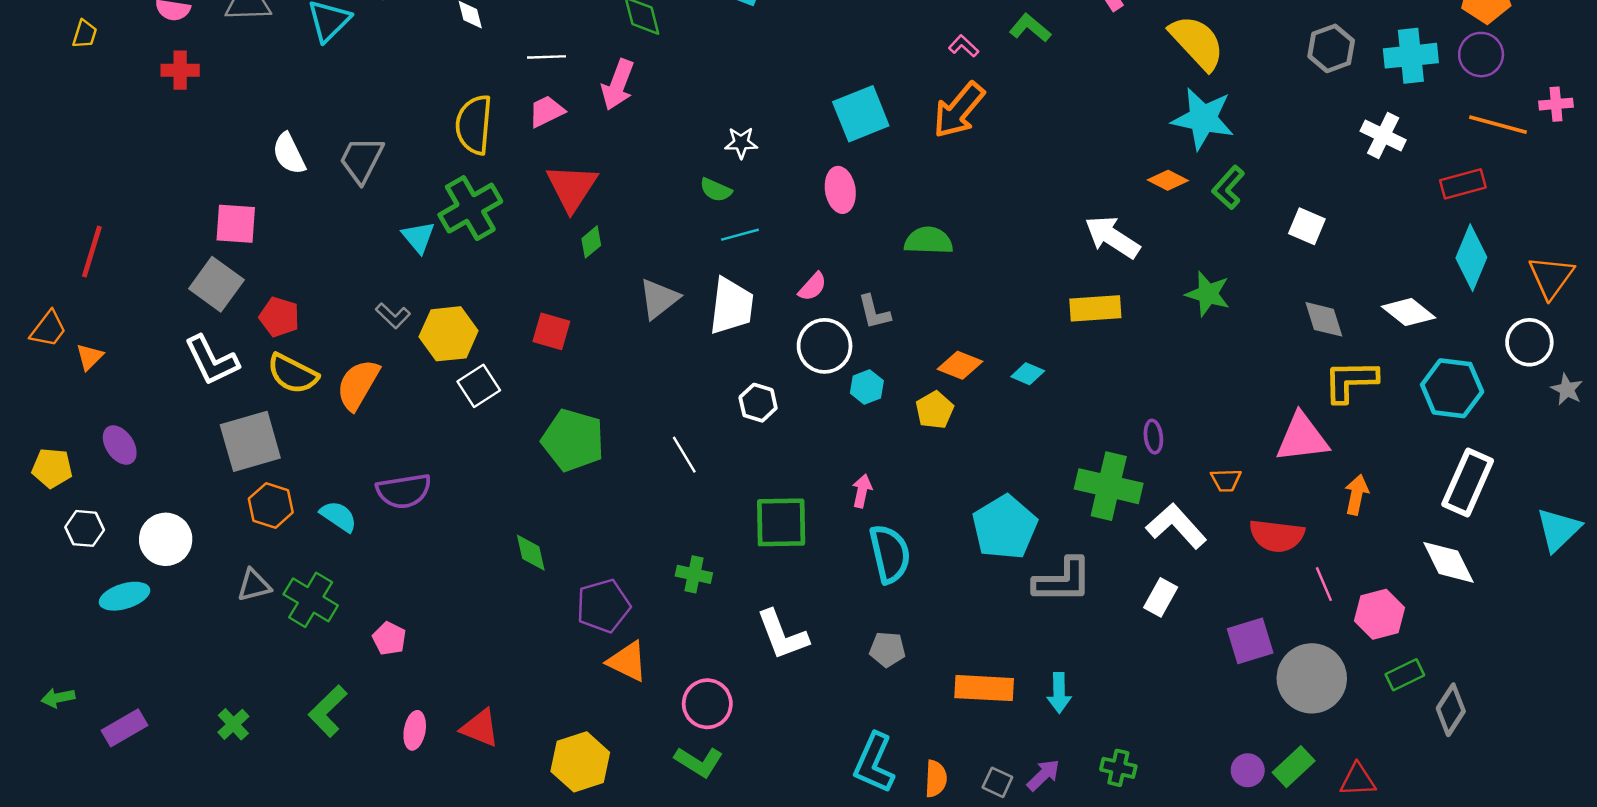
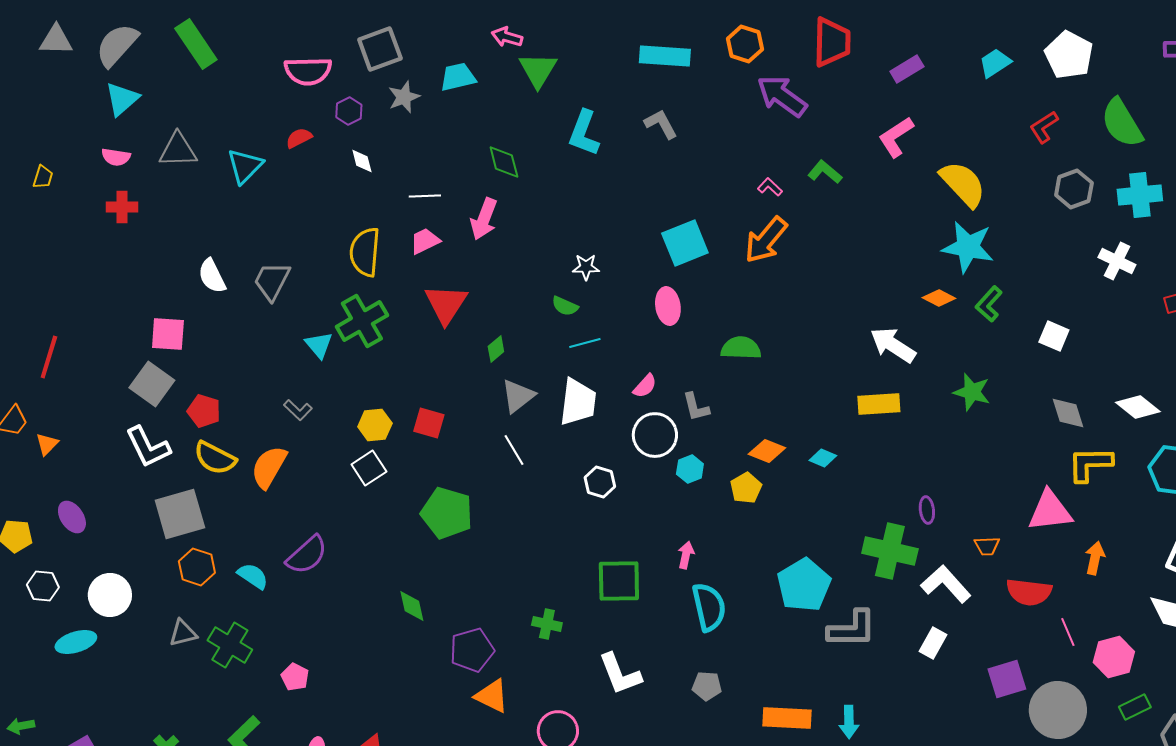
green diamond: (591, 242) -> (496, 349), moved
yellow hexagon: (449, 334) -> (375, 425), moved, size x0.7
white line: (684, 455) -> (514, 450), moved
purple semicircle: (404, 491) -> (307, 555), turned -33

